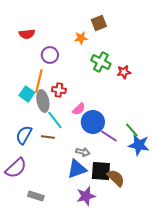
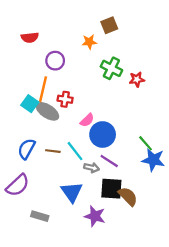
gray ellipse: (43, 101) -> (47, 111), turned -45
cyan line: (55, 120) -> (75, 151), moved
purple line: (109, 136) -> (109, 161), moved
blue triangle: (77, 169) -> (72, 192), moved, turned -45
purple star: (86, 196) -> (95, 216), turned 30

